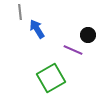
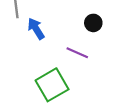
black circle: (88, 35) -> (93, 23), moved

